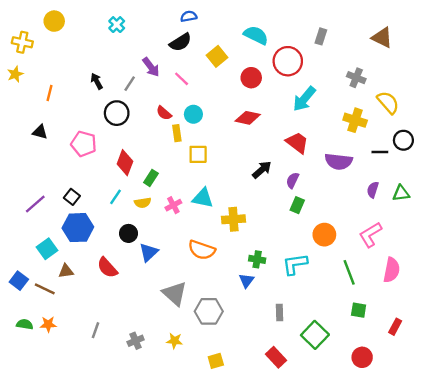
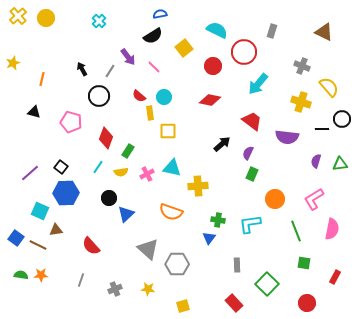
yellow cross: (22, 42) -> (18, 16), moved, turned 36
cyan square: (47, 249) -> (40, 211), turned -30
red semicircle: (107, 268) -> (91, 246), moved

